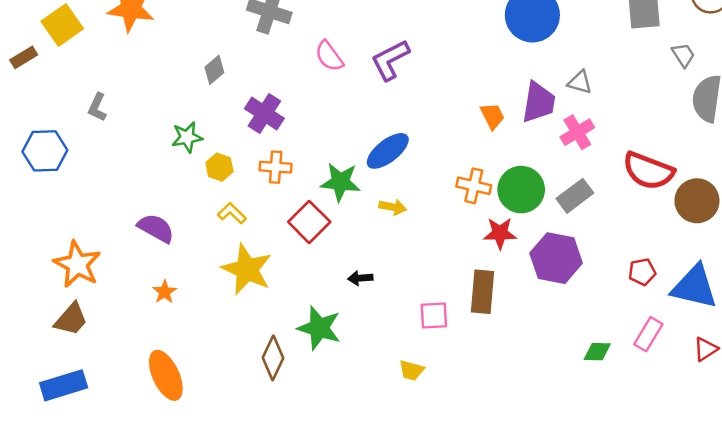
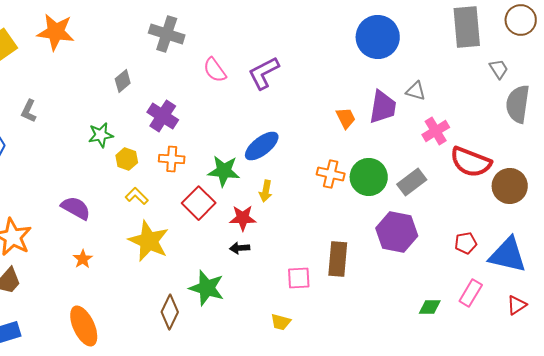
pink cross: (577, 132) -> (436, 131), moved
yellow arrow: (393, 207) -> (266, 191), turned 90
red star: (500, 233) -> (243, 218), moved

